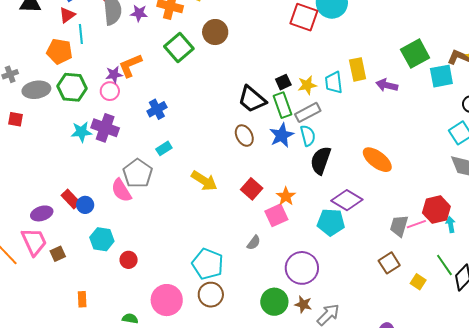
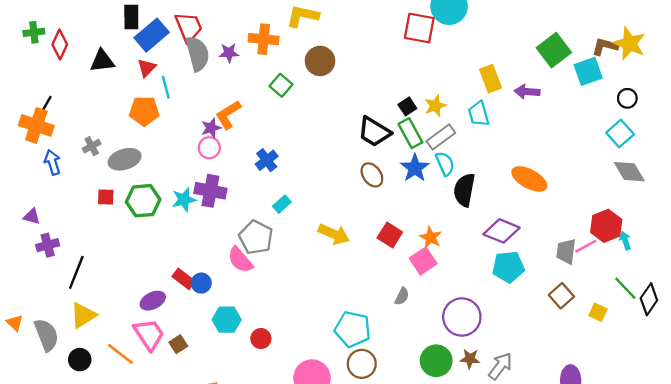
green square: (179, 48) -> (281, 85), size x0.7
cyan trapezoid: (334, 82) -> (479, 114), moved
green hexagon: (72, 87) -> (143, 201), moved
cyan pentagon: (331, 222) -> (508, 267), moved

